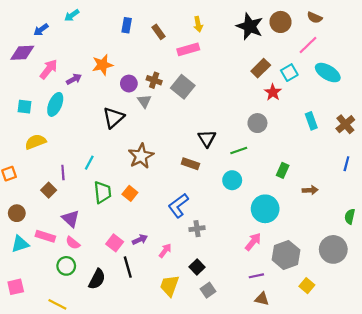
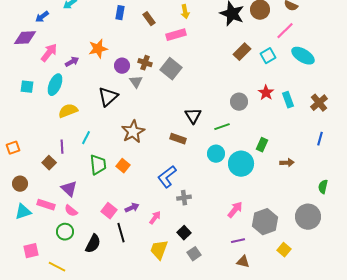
red star: (273, 92) -> (266, 93), moved
yellow semicircle: (35, 142) -> (68, 111), moved
cyan circle: (265, 209) -> (241, 164), moved
pink square: (16, 287) -> (31, 251), moved

